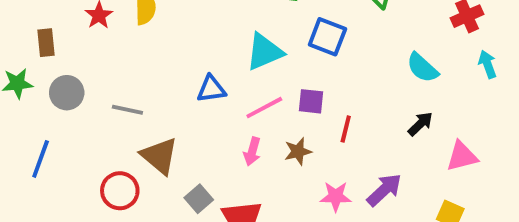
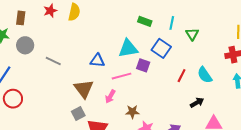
purple square: (311, 101) -> (143, 65), moved
red line: (346, 129) -> (182, 76), moved
brown star: (298, 151) -> (132, 112), moved
brown triangle: (159, 156) -> (84, 89), moved
red circle: (120, 191) -> (13, 99), moved

